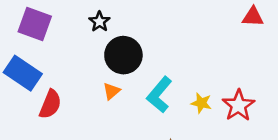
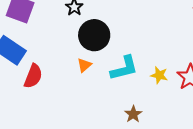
cyan L-shape: (159, 95) -> (124, 68), turned -144

